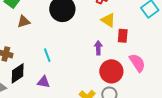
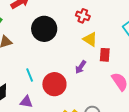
purple arrow: (98, 48) -> (81, 67), turned -144
red circle: (111, 71) -> (54, 84), moved

